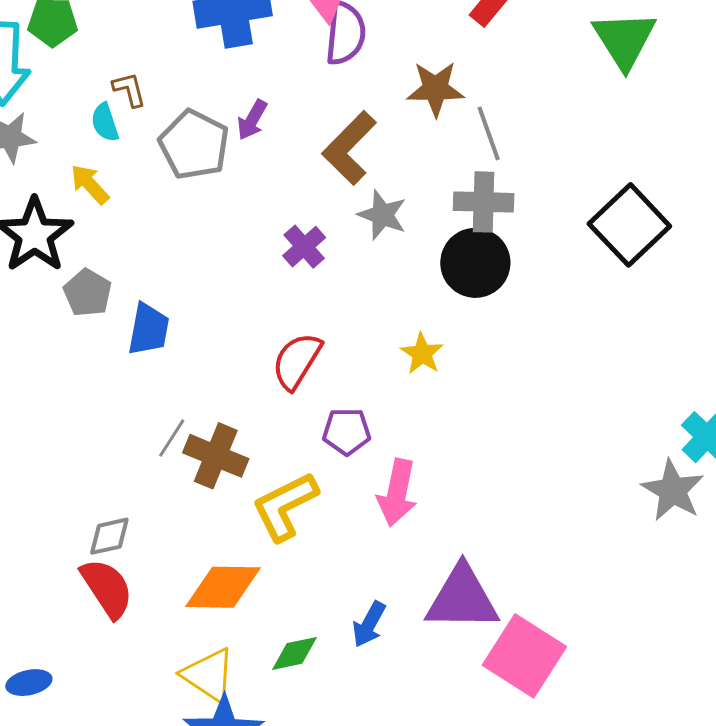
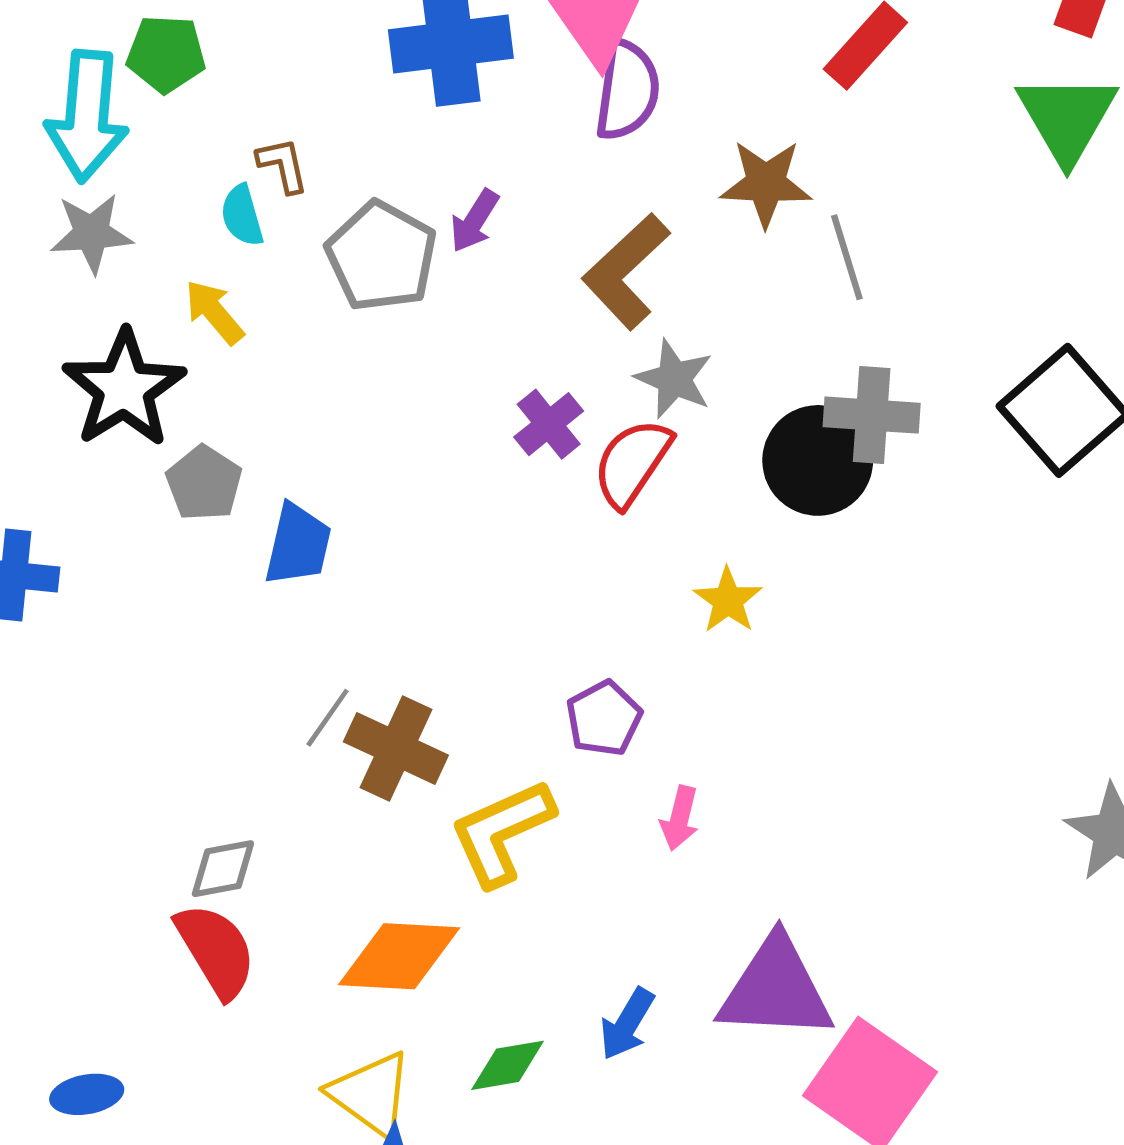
gray cross: (484, 202) -> (872, 415), moved
red semicircle: (297, 361) -> (632, 463), moved
purple pentagon: (347, 431) -> (604, 718), turned -30
pink arrow: (397, 493) -> (680, 818), size x0.6

